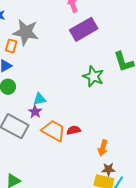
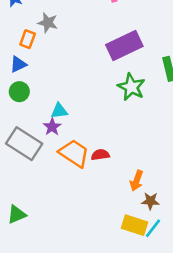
purple rectangle: (84, 29) -> (124, 46), moved
gray star: (26, 32) -> (48, 23), size x0.6
brown star: (108, 169) -> (150, 201), moved

